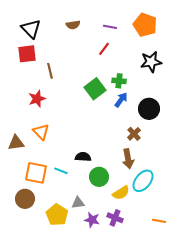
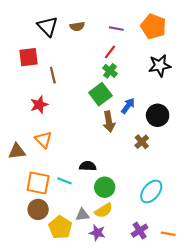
black triangle: (31, 29) -> (48, 26), moved
green cross: (119, 81) -> (110, 71), moved, turned 32
brown arrow: (128, 159) -> (109, 122), moved
yellow semicircle: (121, 193) -> (104, 210), moved
brown circle: (25, 199) -> (38, 209), moved
purple cross: (115, 218) -> (140, 231), moved, turned 35

